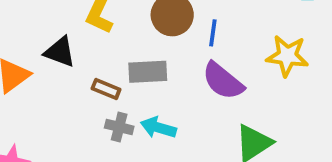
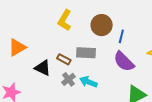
black triangle: (60, 52) -> (43, 68), moved
gray cross: (119, 127) -> (68, 79), turned 32

